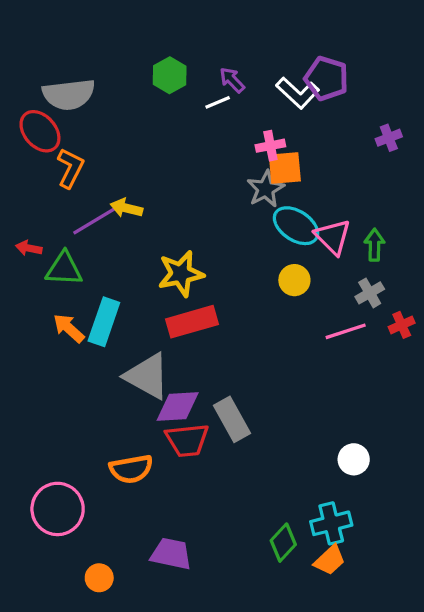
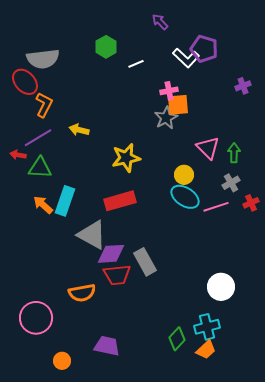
purple arrow: (232, 80) -> (160, 22), moved
purple line: (94, 221) -> (38, 138), moved
cyan ellipse: (296, 226) -> (185, 197), moved
yellow star: (181, 274) -> (126, 158), moved
white circle: (354, 459) -> (221, 287), size x1.4

